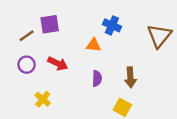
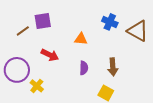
blue cross: (112, 25) -> (110, 22), moved
brown triangle: (159, 36) -> (138, 31), turned -40
purple circle: (27, 65) -> (17, 70), moved, size x1.6

